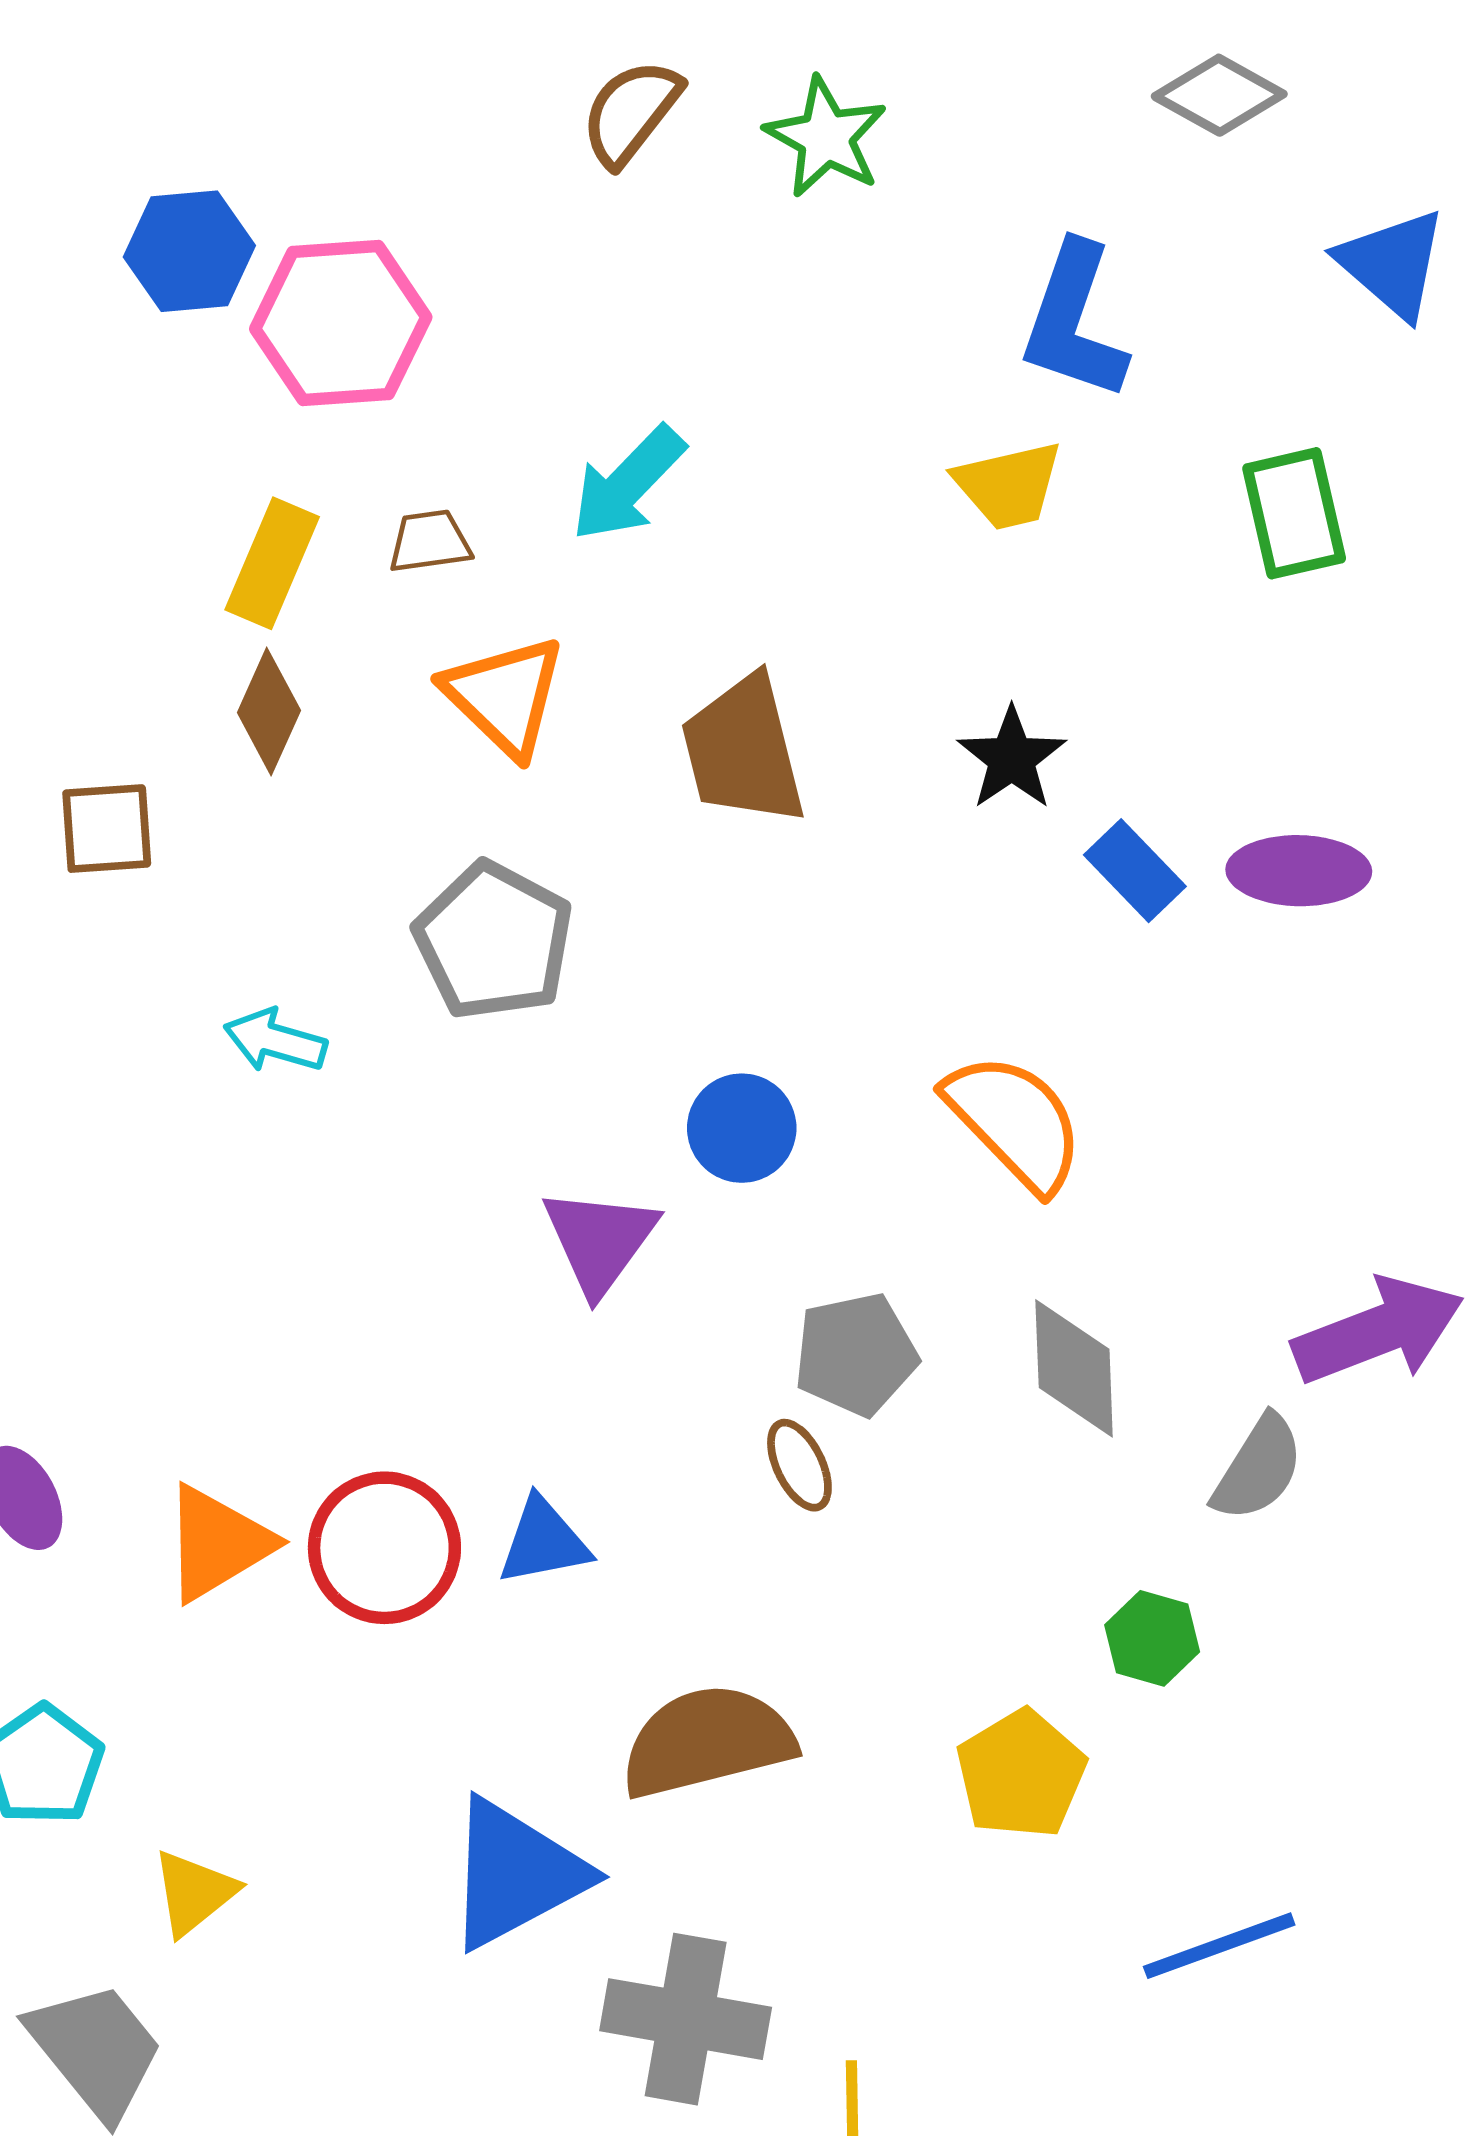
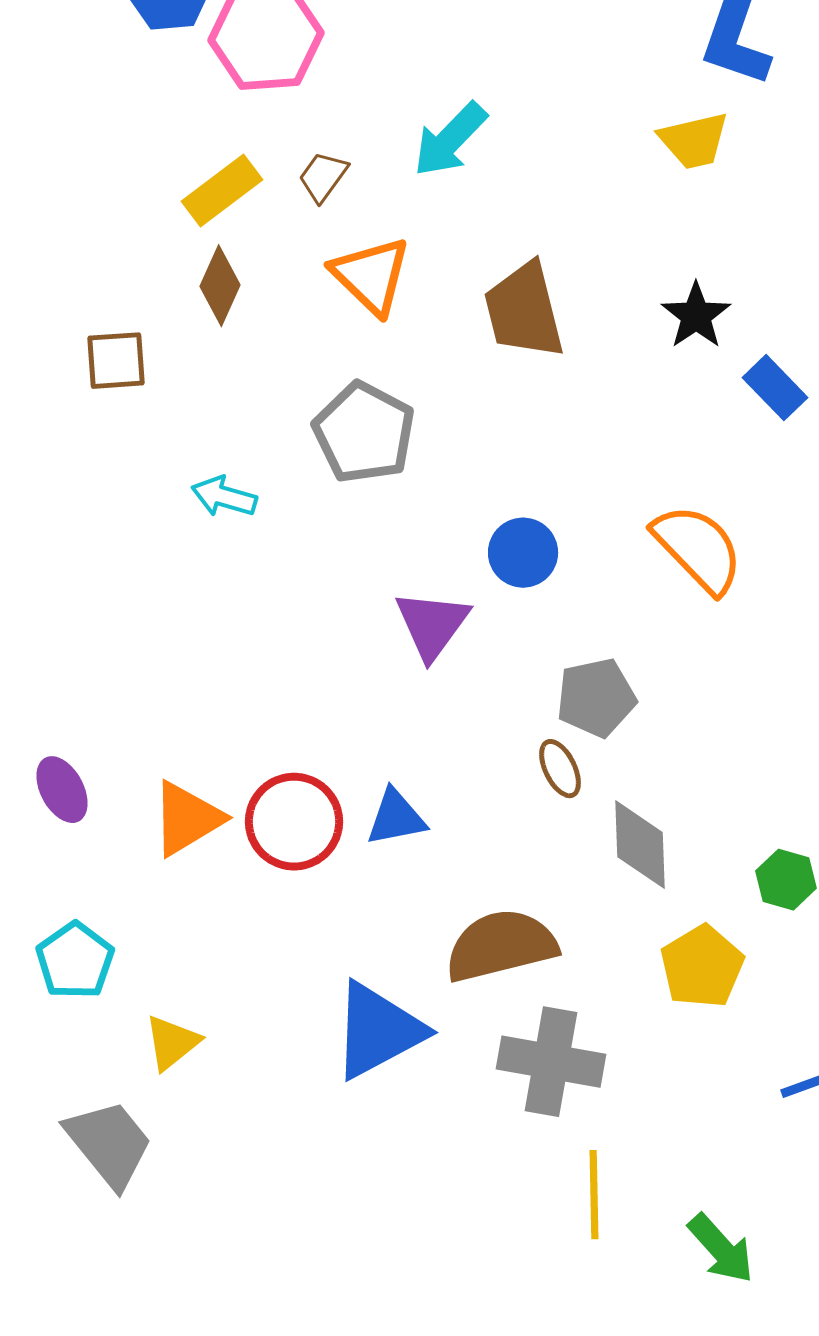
brown trapezoid: (430, 541) -> (323, 177), turned -46
yellow rectangle: (272, 563) -> (222, 191), turned 30
gray diamond: (1074, 1368) -> (640, 845), moved
gray cross: (686, 2019) -> (551, 1062), moved

